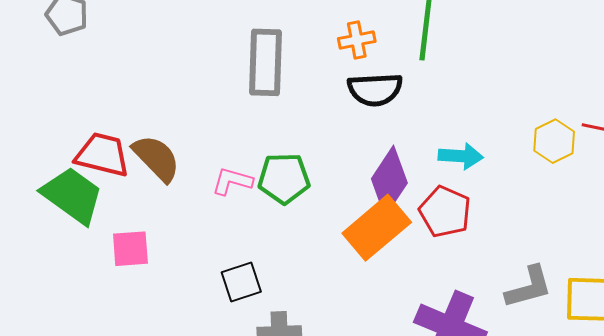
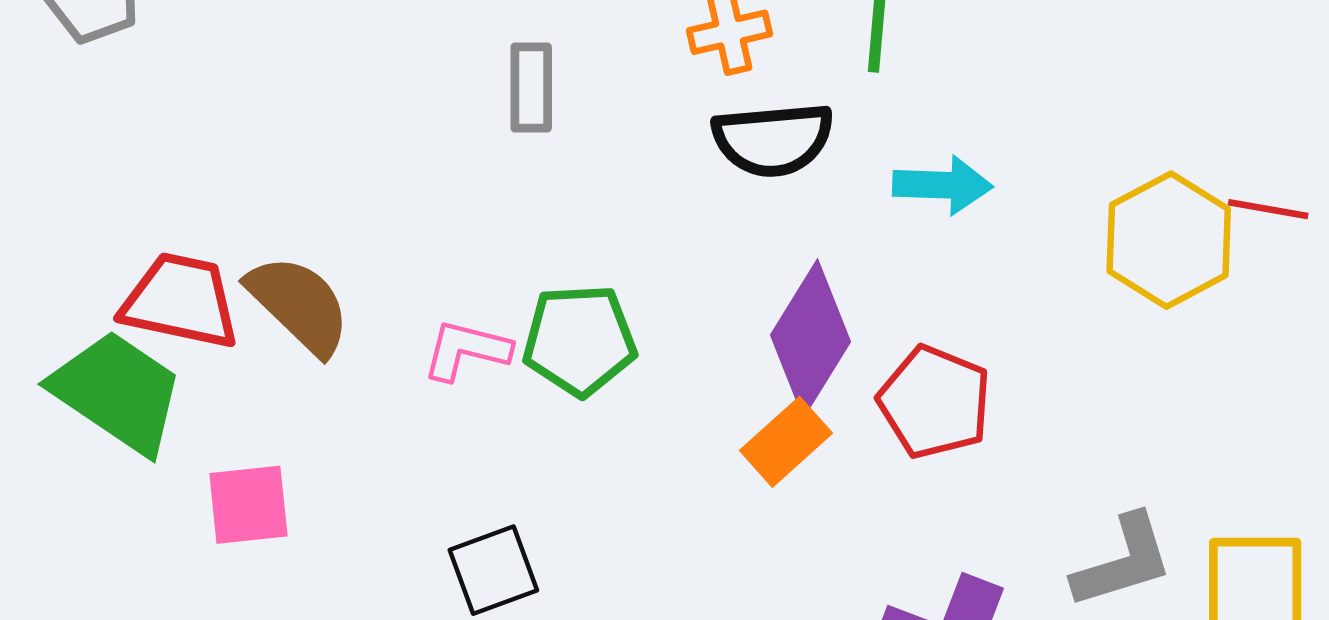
gray rectangle: (265, 62) -> (531, 87), size x0.6
yellow hexagon: (554, 141) -> (1169, 240), size x1.4
cyan arrow: (461, 156) -> (943, 185), moved
orange rectangle: (377, 228) -> (786, 442), size x0.6

